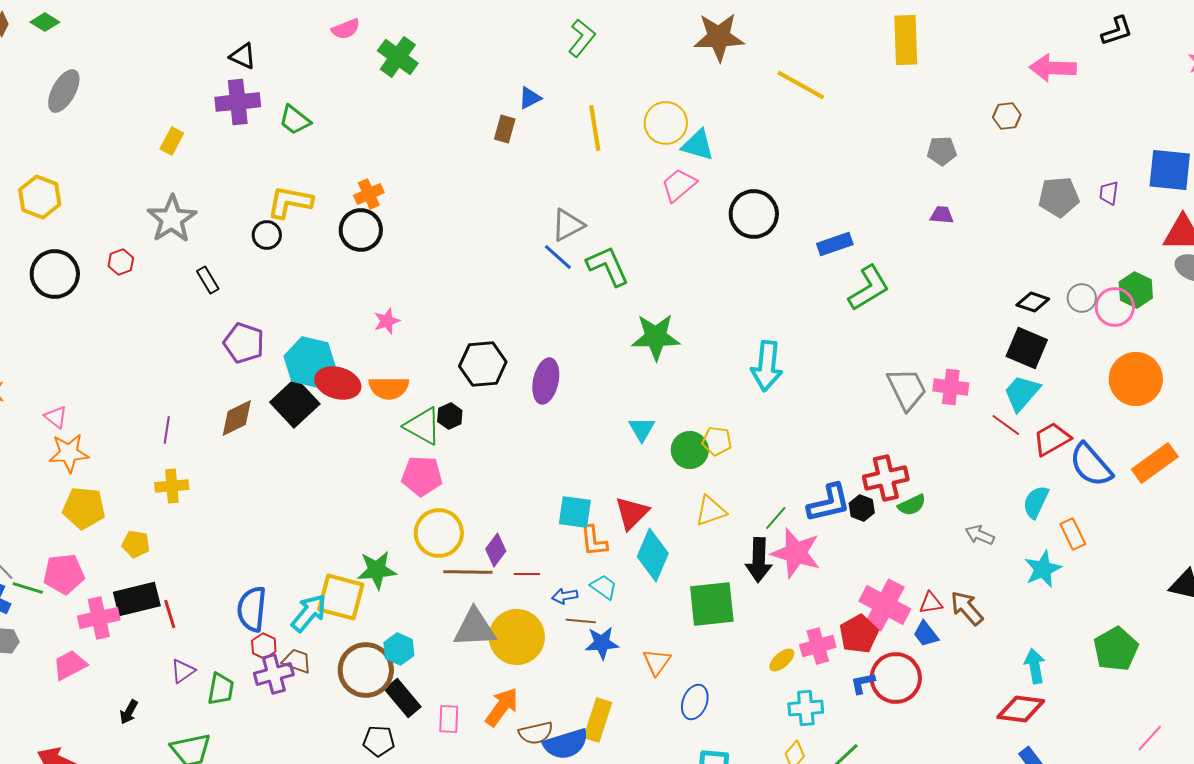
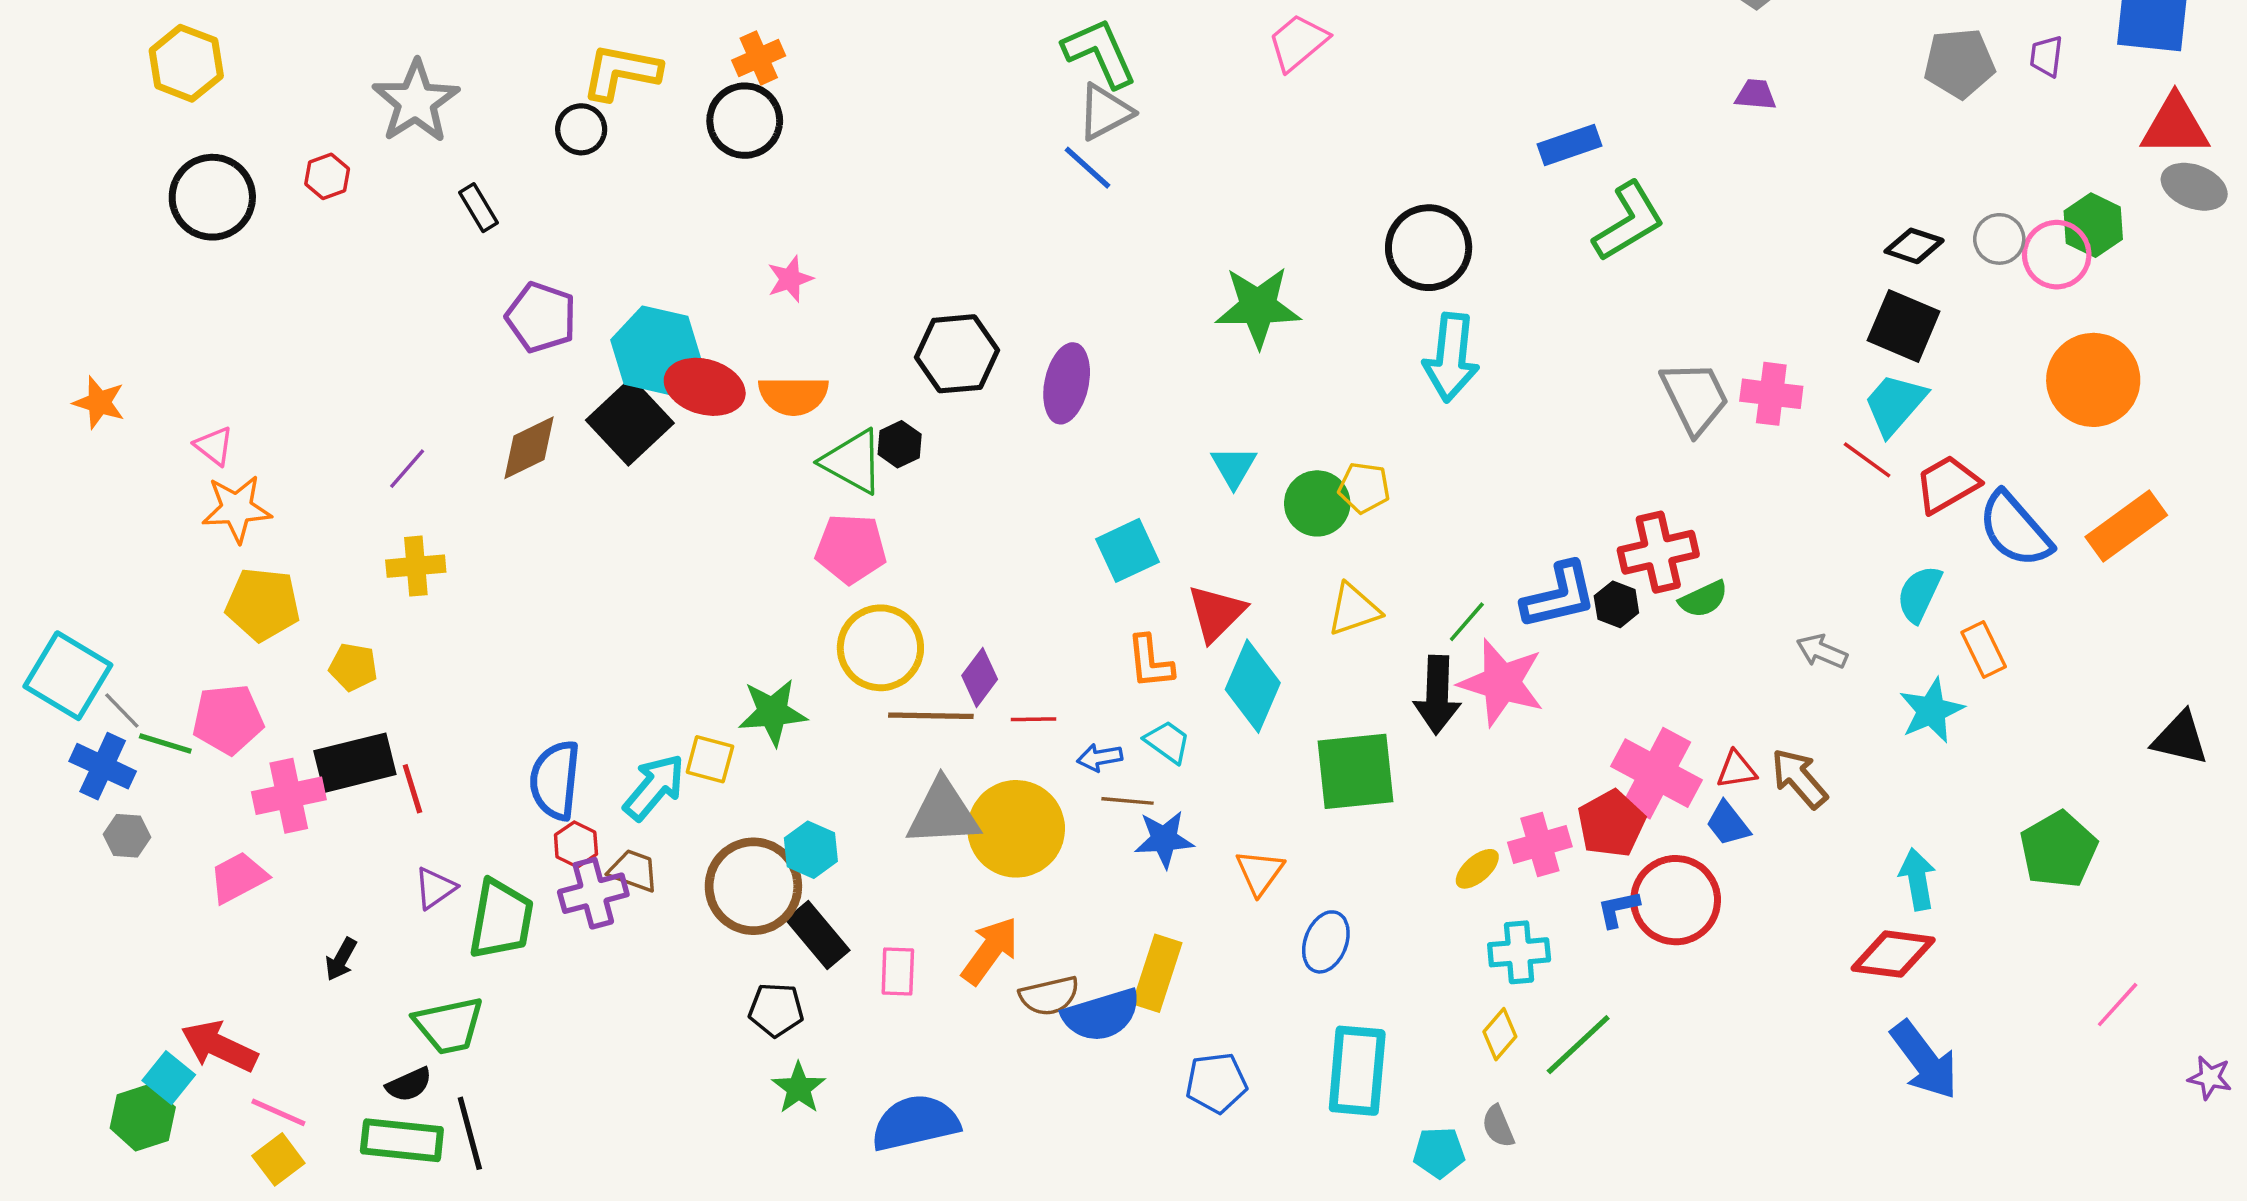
black circle: (754, 214) -> (1429, 248), moved
green L-shape: (608, 266) -> (1100, 53), moved
purple line: (167, 430) -> (407, 469), turned 32
cyan square: (575, 512) -> (1128, 550), moved, turned -33
yellow square: (341, 597) -> (710, 759), size x0.6
green trapezoid: (221, 689) -> (501, 919), size x1.4

